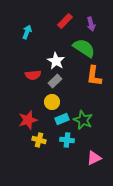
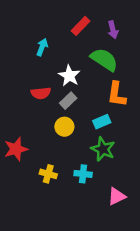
cyan arrow: (27, 32) -> (42, 47), moved
cyan rectangle: (62, 119) -> (102, 122), moved
red star: (28, 120) -> (16, 149), moved

